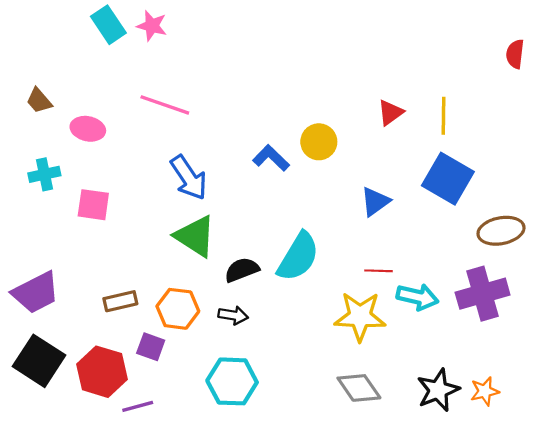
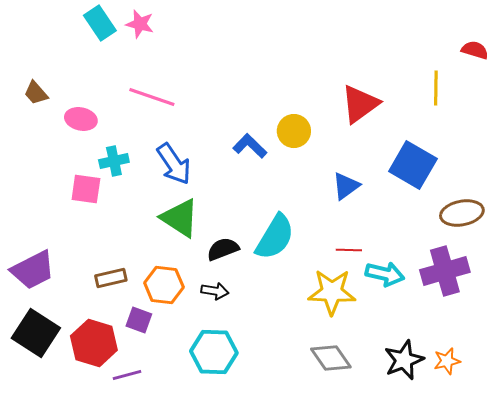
red semicircle: (515, 54) -> (475, 50), turned 100
red triangle: (390, 113) -> (360, 104), size x1.6
yellow line: (444, 116) -> (436, 88), moved
cyan cross: (44, 174) -> (114, 161), moved

